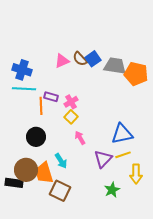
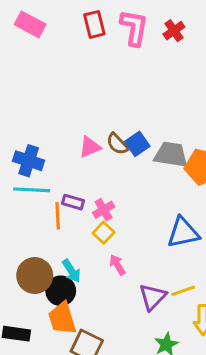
blue triangle: (122, 134) -> (183, 233), moved
black circle: (36, 137) -> (61, 291), moved
cyan arrow: (61, 161) -> (71, 271), moved
brown circle: (26, 170) -> (35, 276), moved

